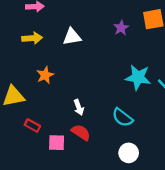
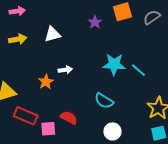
orange star: (45, 75) -> (46, 82), moved
white arrow: (79, 107) -> (65, 70), moved, turned -72
red rectangle: (32, 126) -> (26, 116), size x1.6

